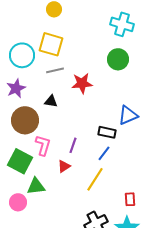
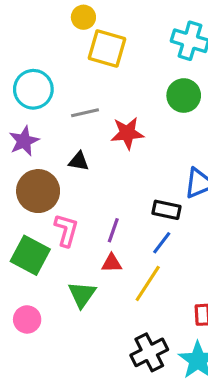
yellow square: (51, 44) -> (107, 49), moved
red triangle: (64, 166) -> (112, 263), moved, turned 32
green triangle: (36, 186) -> (82, 294), moved, turned -48

